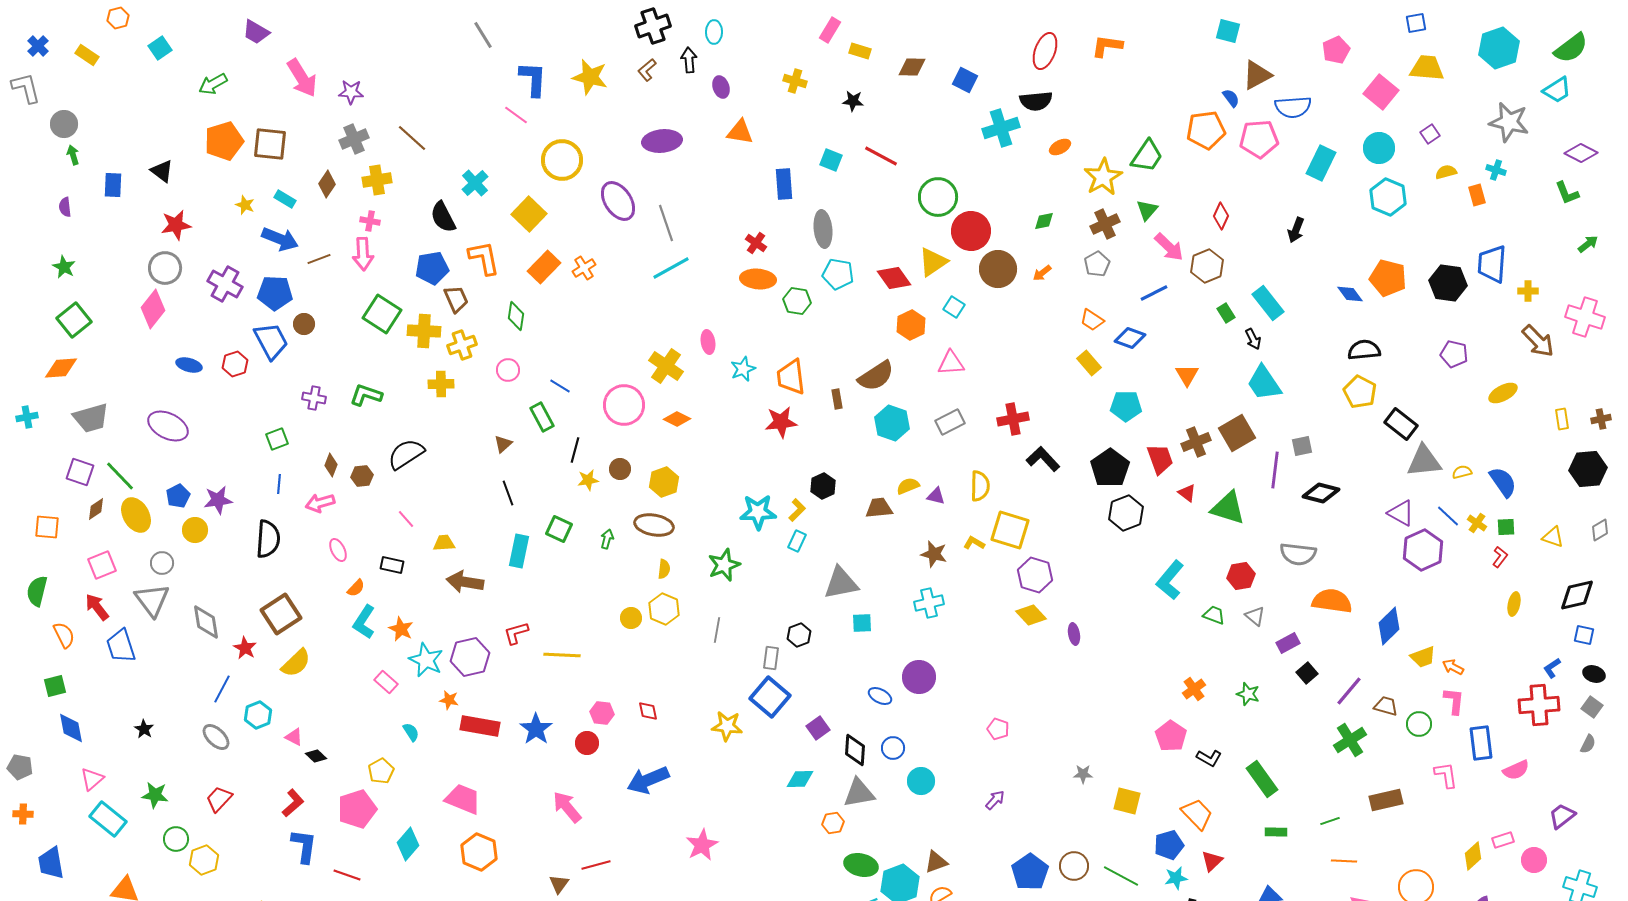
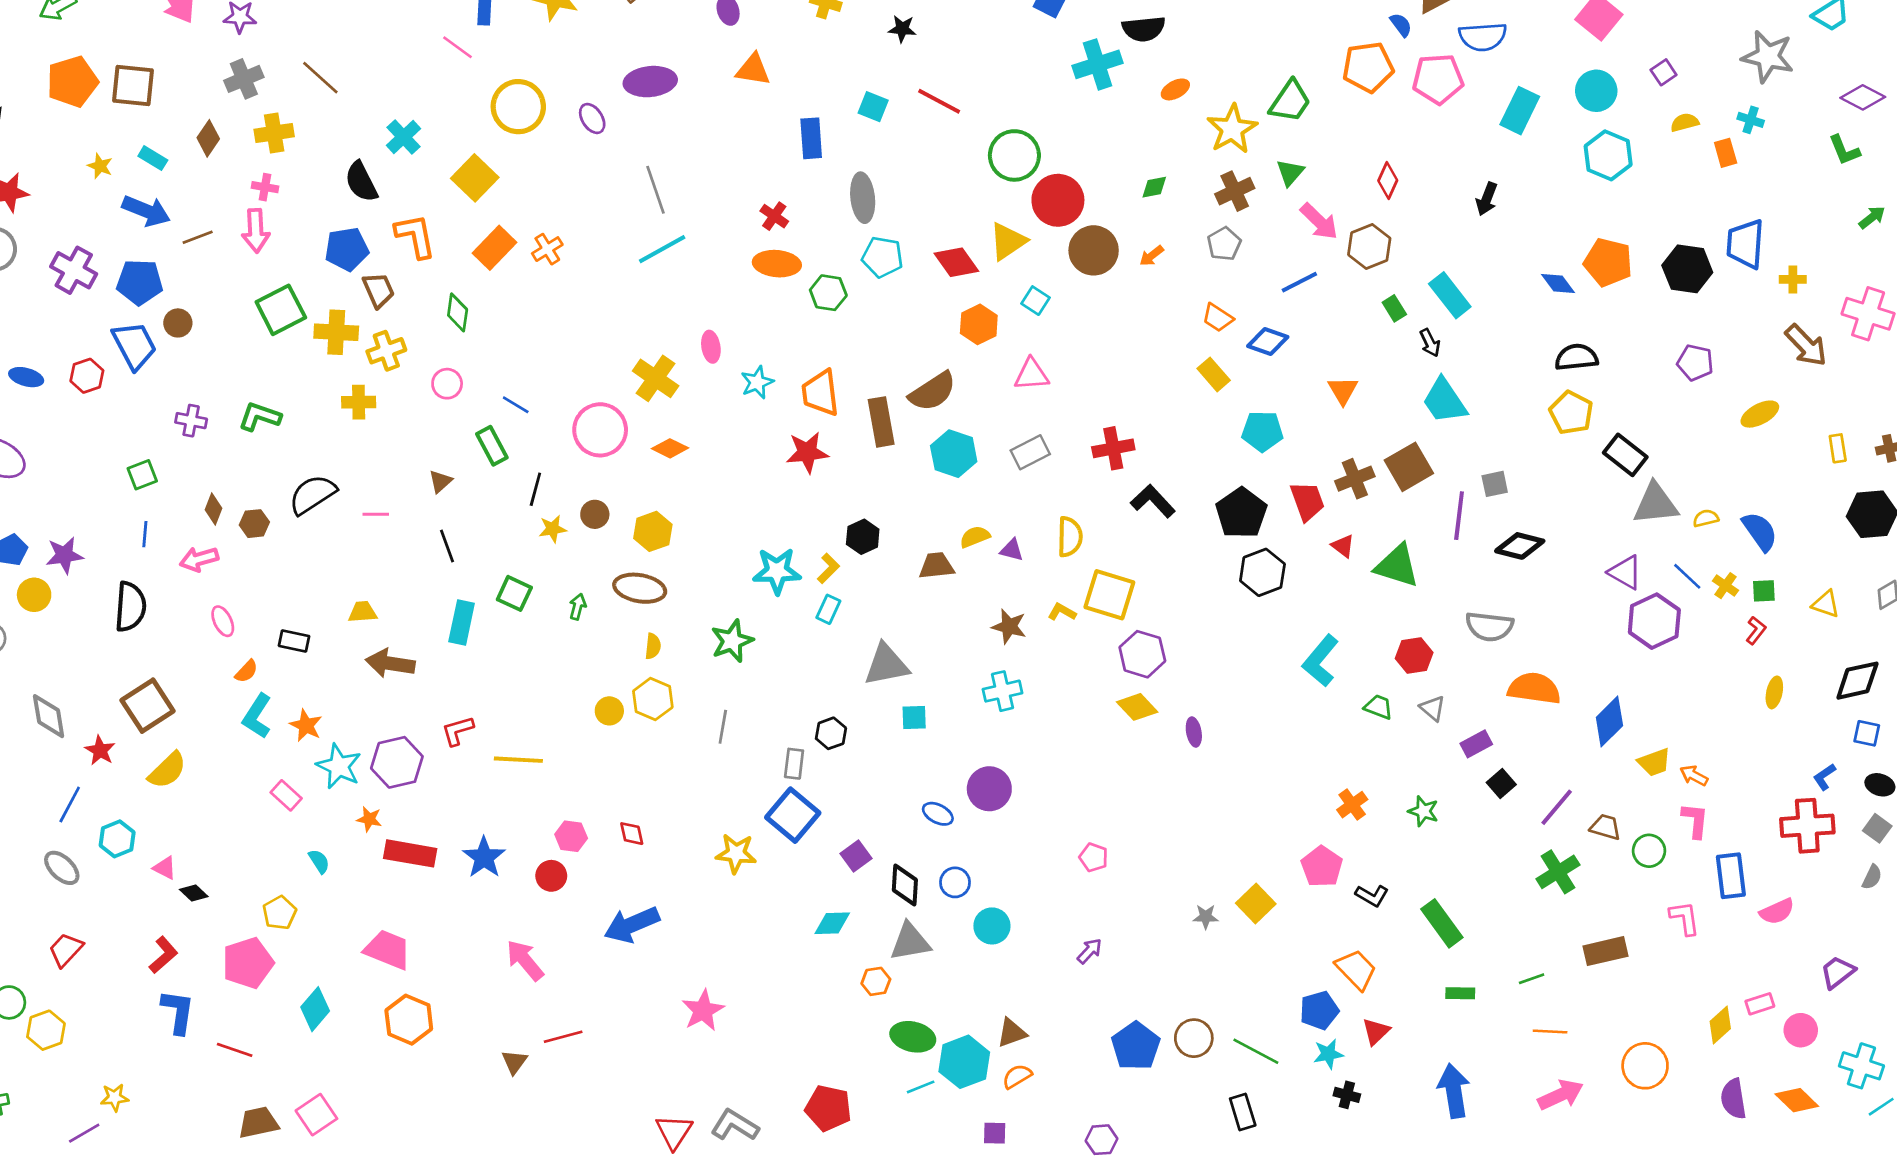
purple ellipse: (618, 201) -> (592, 118), moved, size x0.6
green square: (382, 314) -> (281, 310), turned 30
brown rectangle: (837, 399) -> (881, 422), size x1.8
pink line: (406, 519) -> (376, 514), moved, turned -48
yellow square: (1127, 801) -> (1256, 904), moved, turned 32

